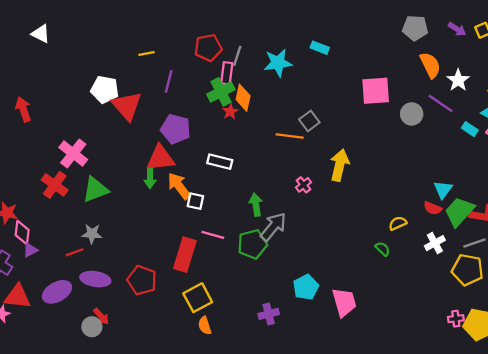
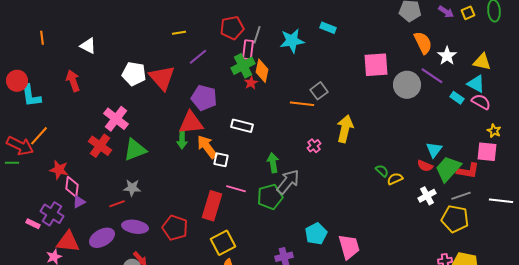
white triangle: (41, 34) -> (88, 46), moved
purple line: (169, 81) -> (198, 57), turned 36
white pentagon: (105, 90) -> (134, 74), moved
gray circle: (412, 114) -> (407, 85), size x1.4
green semicircle: (383, 249) -> (382, 171), moved

